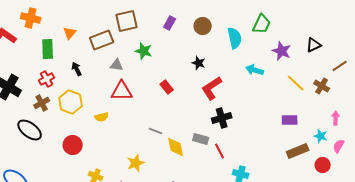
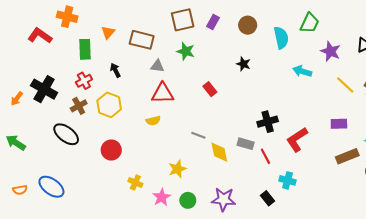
brown square: (127, 21) -> (183, 20), moved
brown rectangle: (102, 40) -> (142, 40), turned 35
red L-shape: (212, 88) -> (297, 139), moved
yellow semicircle: (102, 117) -> (153, 121), moved

